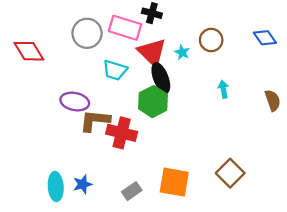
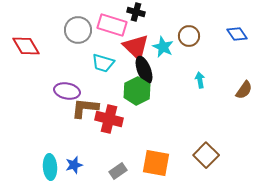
cyan star: (182, 52) -> (163, 47), size x1.5
brown semicircle: (273, 100) -> (244, 90), turned 54

